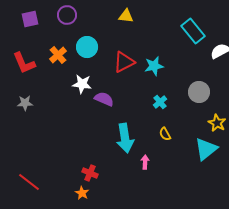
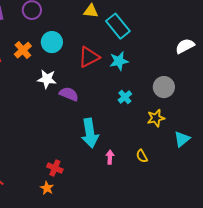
cyan rectangle: (193, 31) -> (118, 26), moved
yellow star: (217, 123) -> (156, 118), moved, turned 30
yellow semicircle: (165, 134) -> (142, 156), moved
cyan triangle: (206, 149) -> (182, 139), moved, size x0.7

